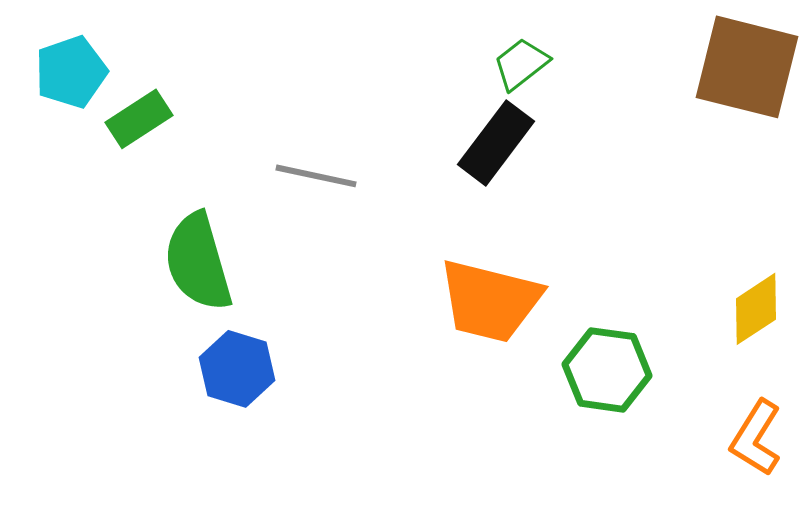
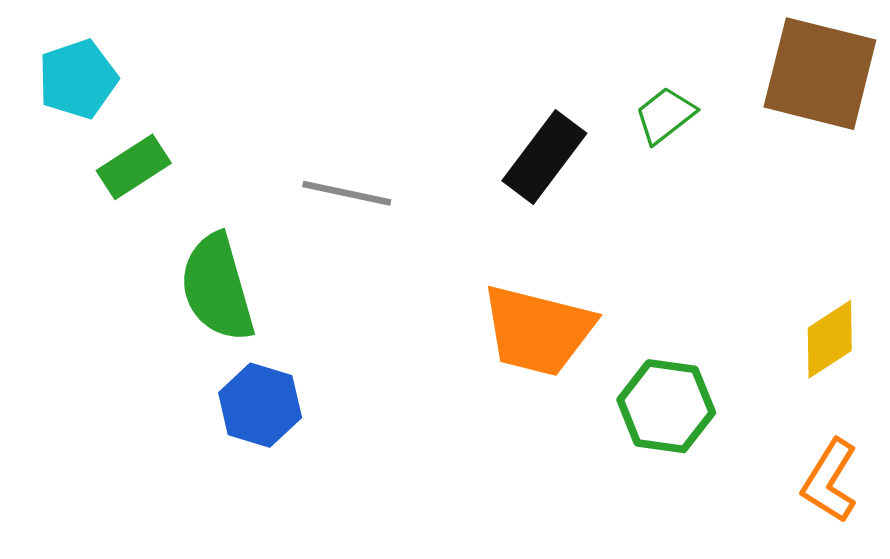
green trapezoid: (521, 64) -> (665, 115), moved
green rectangle: (139, 119) -> (134, 167), moved

